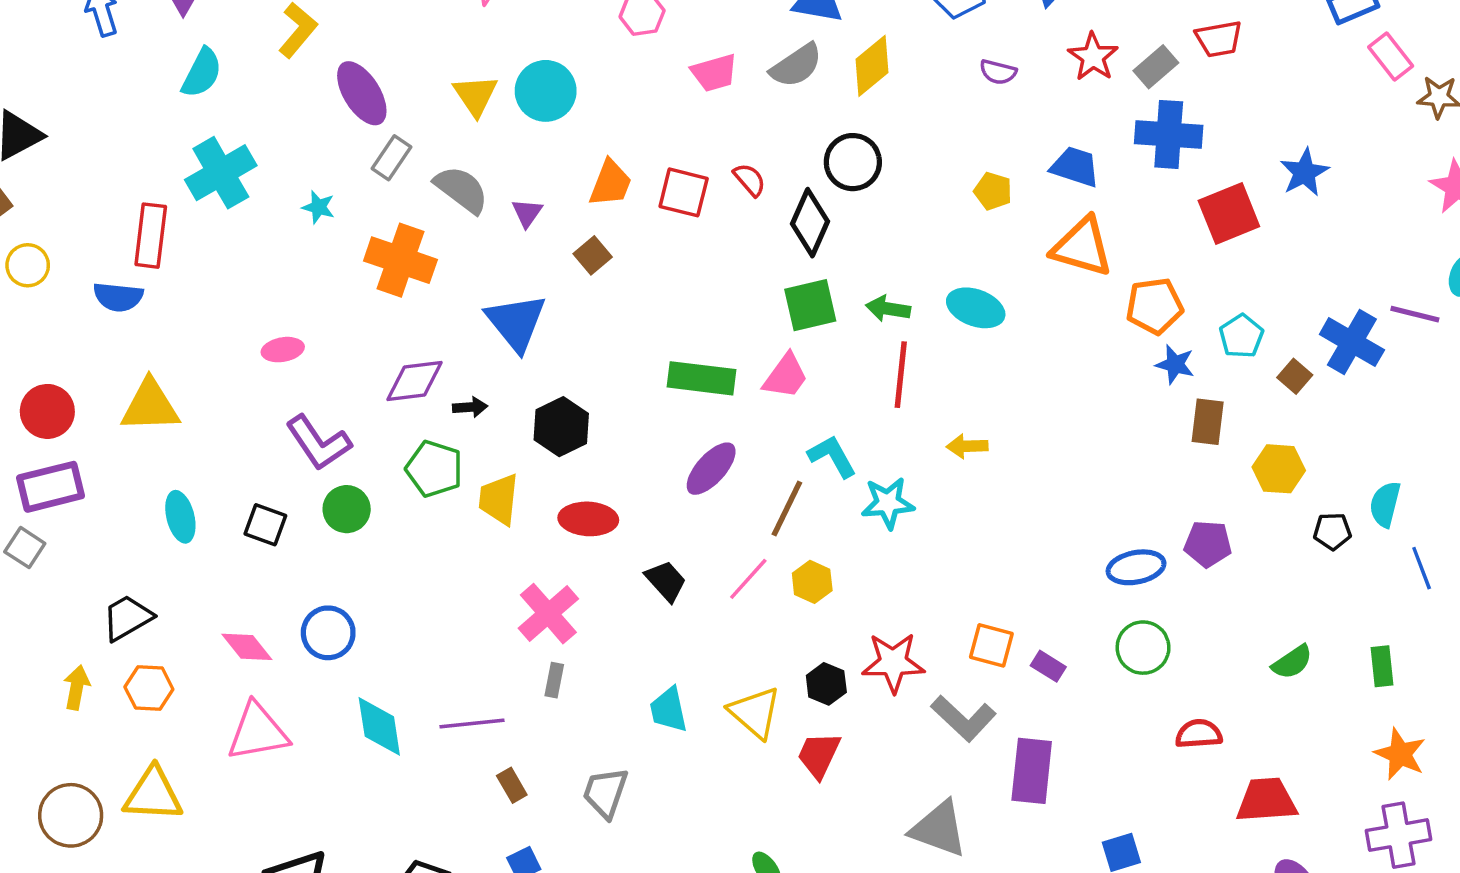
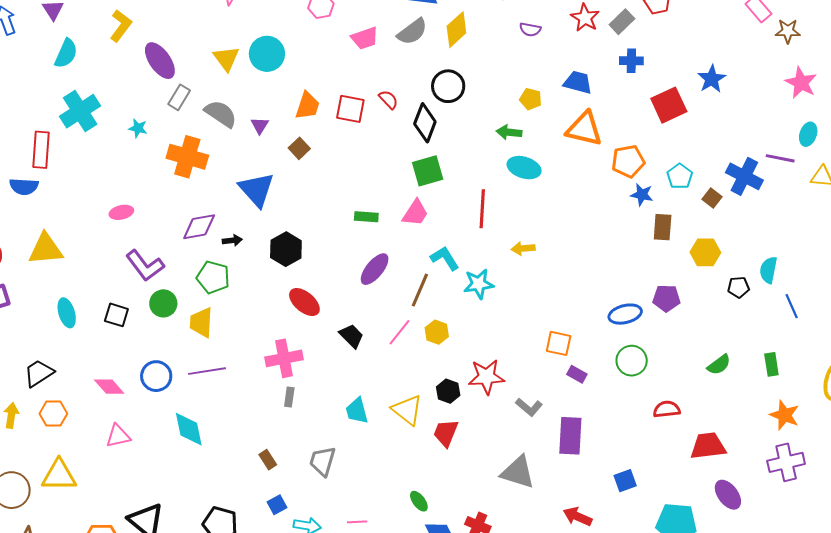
blue cross: (1169, 134) -> (631, 61), size x0.6
green arrow: (888, 309) -> (509, 132), moved
green rectangle: (701, 378) -> (366, 217), size x0.6
yellow trapezoid: (499, 499) -> (201, 322), moved
red ellipse: (588, 519) -> (304, 302), turned 40
pink cross: (548, 614) -> (284, 358), turned 33
orange square: (991, 645) -> (559, 343), moved
gray L-shape: (963, 718) -> (529, 407), size x0.7
purple line: (472, 723) -> (207, 371), moved
pink triangle: (258, 732) -> (118, 436), size x0.7

